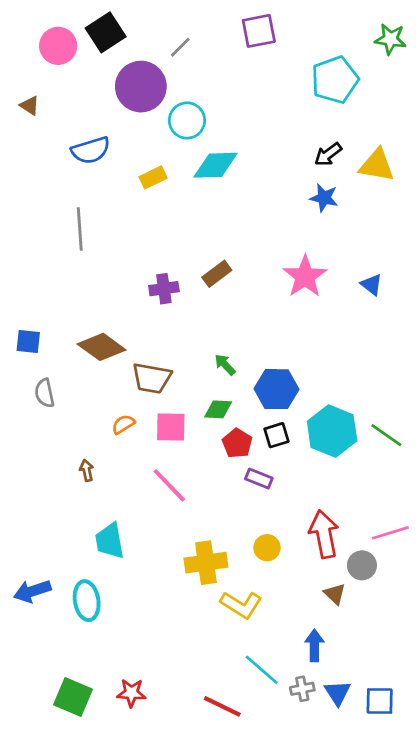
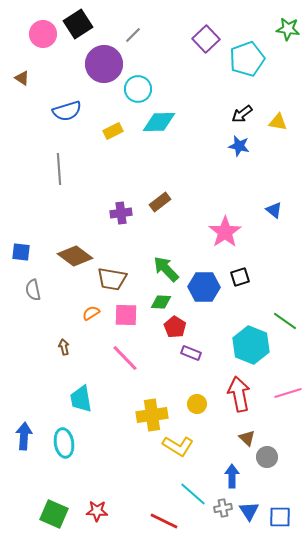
purple square: (259, 31) -> (206, 39), moved, turned -32
yellow triangle: (377, 165) -> (278, 122), size x0.7
pink star: (305, 276) -> (225, 232), moved
green arrow: (225, 365) -> (166, 269), size x1.6
cyan hexagon: (332, 431) -> (251, 345), moved
black square: (276, 435) -> (240, 277), moved
gray circle: (362, 565) -> (267, 457), moved
blue arrow: (32, 591) -> (24, 436), turned 112

